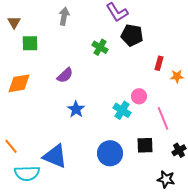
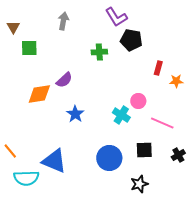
green cross: (100, 47) -> (99, 52), turned -35
orange diamond: (19, 83) -> (39, 94), moved
pink line: (163, 118) -> (162, 123), turned -45
black star: (166, 179) -> (139, 184), moved, turned -30

